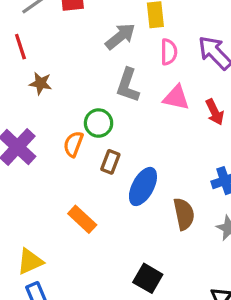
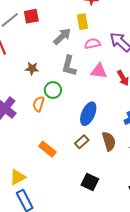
pink semicircle: (169, 52) -> (92, 44), turned -98
brown star: (41, 83) -> (32, 68), moved
brown rectangle: (110, 162) -> (82, 142), moved, turned 32
blue ellipse: (143, 186) -> (88, 114), moved

